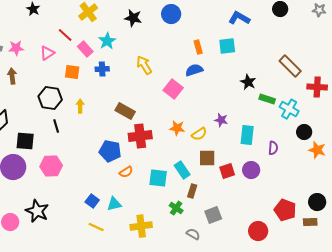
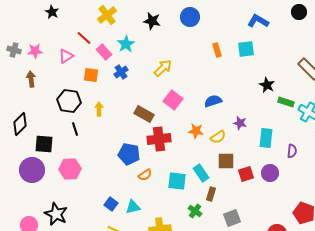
yellow arrow: (144, 65) -> (163, 68), turned 78
blue cross: (102, 69) -> (121, 72), turned -32
blue semicircle: (194, 70) -> (213, 101), moved
pink square: (173, 89) -> (173, 100), moved

